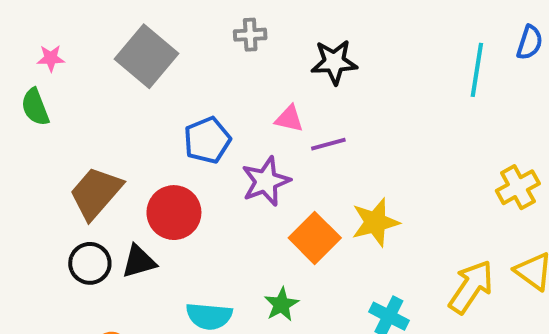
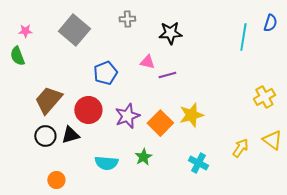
purple star: (266, 181) -> (127, 116), moved
yellow arrow: (471, 287) -> (240, 148), size x0.7

